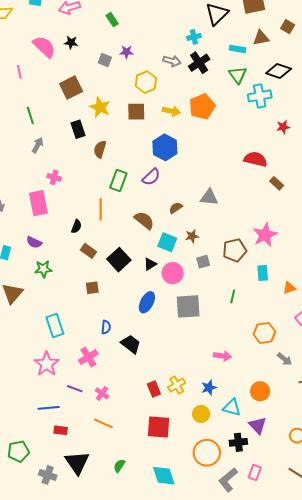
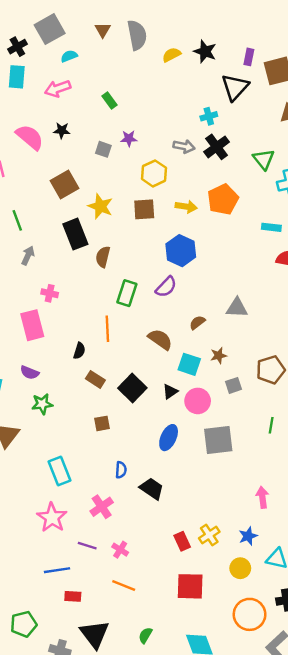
cyan rectangle: (238, 49) -> (271, 227), moved
black rectangle: (78, 129) -> (75, 234), size x1.4
pink arrow: (222, 356) -> (262, 497), turned -102

